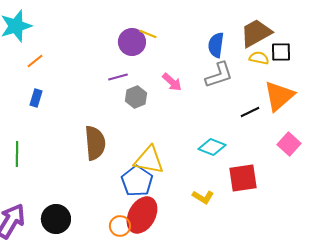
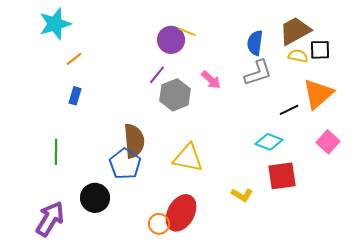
purple line: (118, 77) -> (157, 75), turned -36
gray hexagon: (136, 97) -> (175, 95), size x1.4
cyan diamond: (212, 147) -> (269, 142), moved
blue pentagon: (137, 181) -> (125, 164), moved
black circle: (56, 219) -> (95, 198), moved

